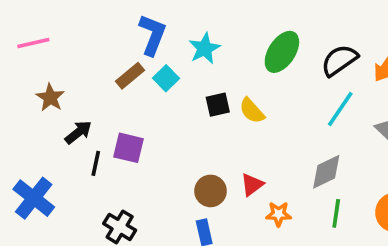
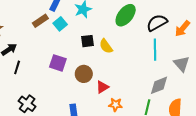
cyan line: (340, 109) -> (155, 50), turned -40
purple square: (128, 148) -> (58, 63), moved
gray diamond: (326, 172) -> (159, 85), moved
brown circle: (211, 191) -> (84, 74), moved

